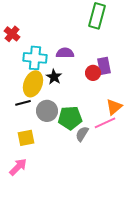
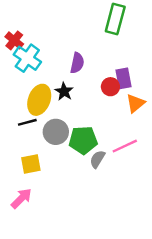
purple semicircle: (65, 53) -> (77, 63), turned 102
cyan cross: (35, 58) -> (27, 58), moved, turned 30
orange triangle: (114, 107) -> (135, 103), moved

